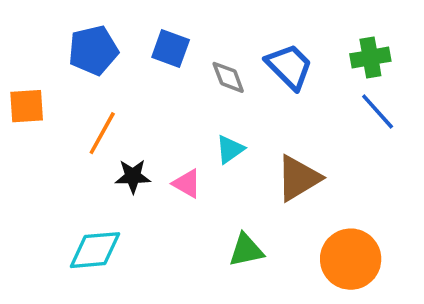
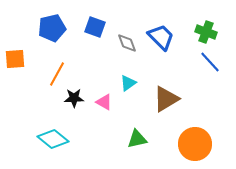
green cross: (370, 58) -> (206, 32), turned 30
cyan diamond: (95, 250) -> (53, 139), turned 44

